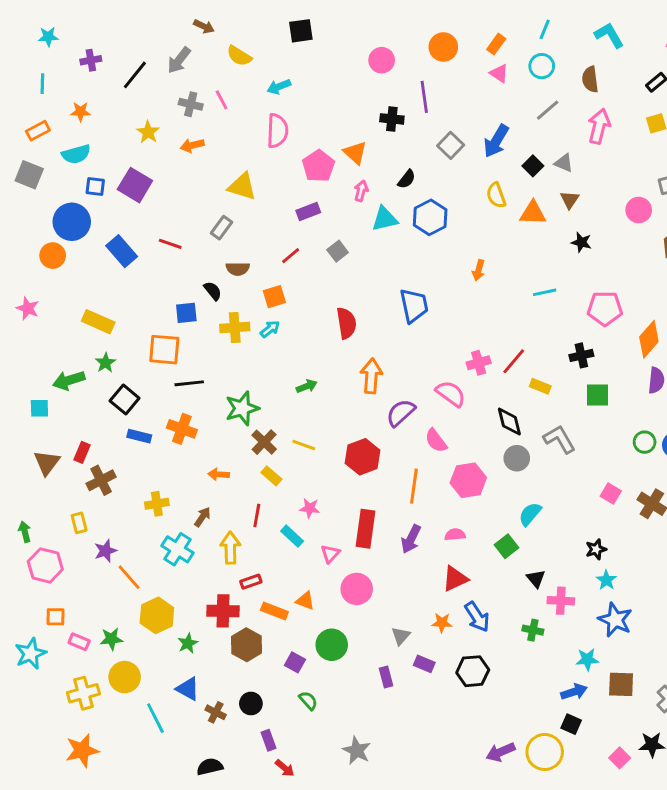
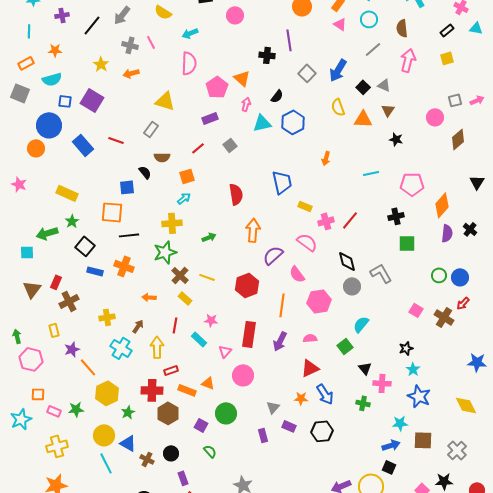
pink circle: (382, 60) -> (235, 15), moved
yellow cross: (235, 328) -> (172, 223), moved
yellow rectangle: (540, 386) -> (305, 206), moved
yellow circle: (125, 677) -> (104, 435), moved

